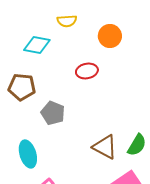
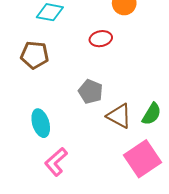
gray pentagon: (53, 113) -> (91, 92), moved

